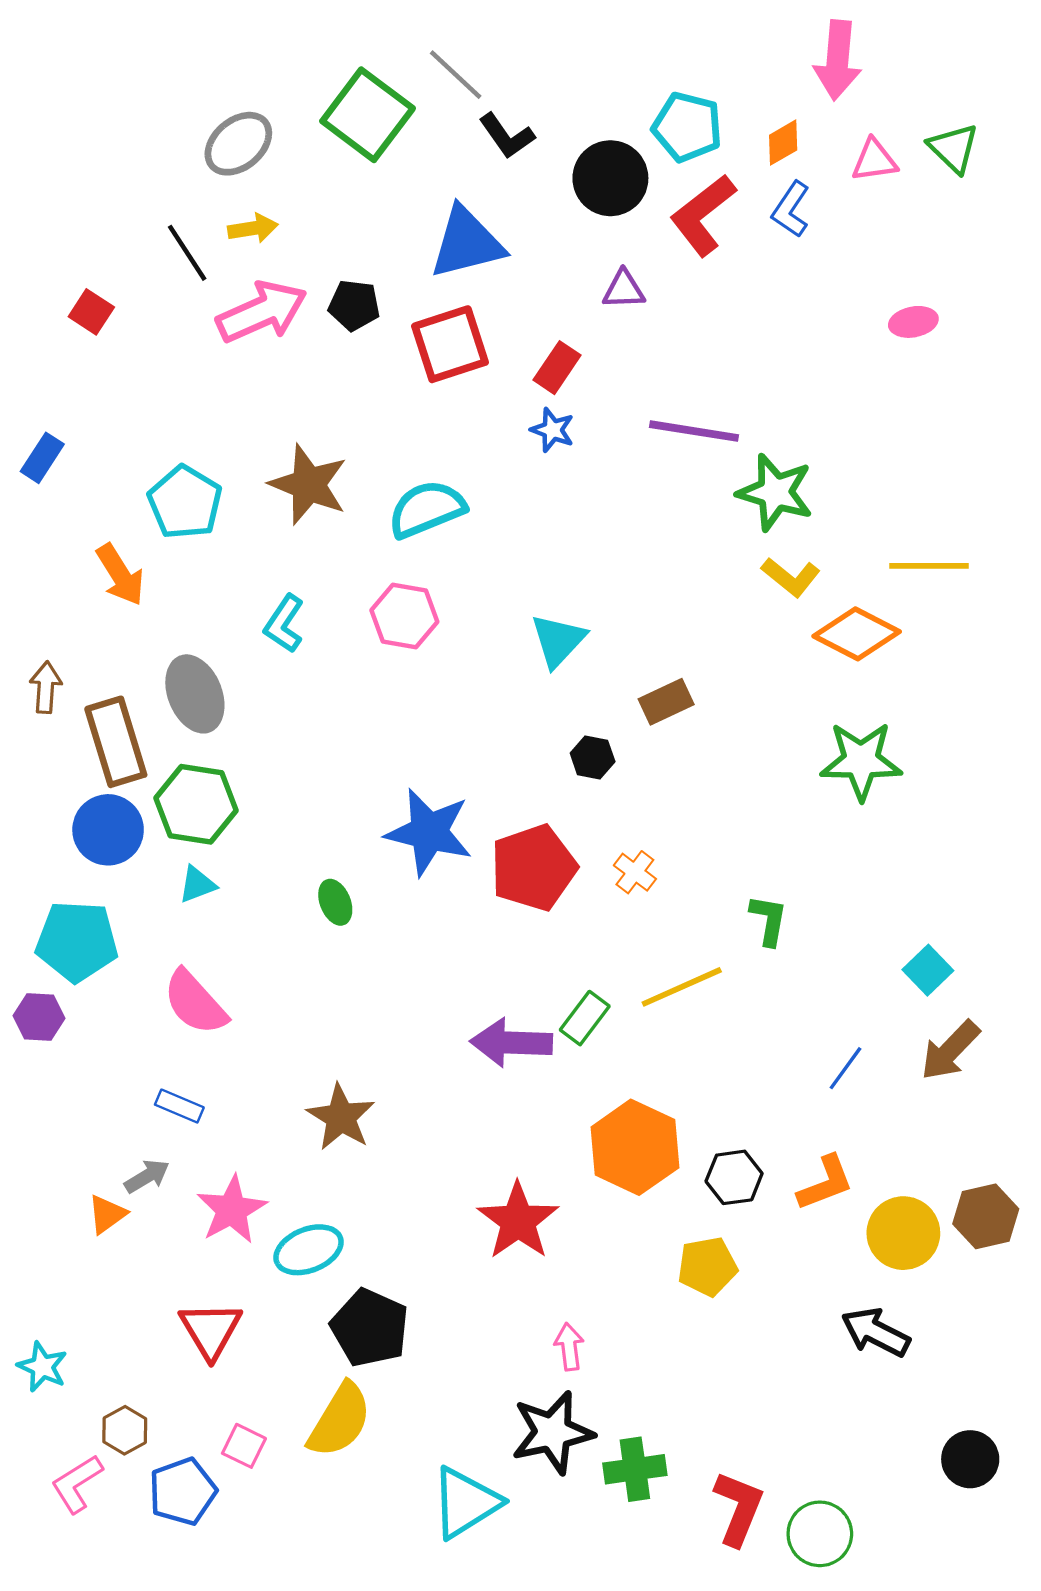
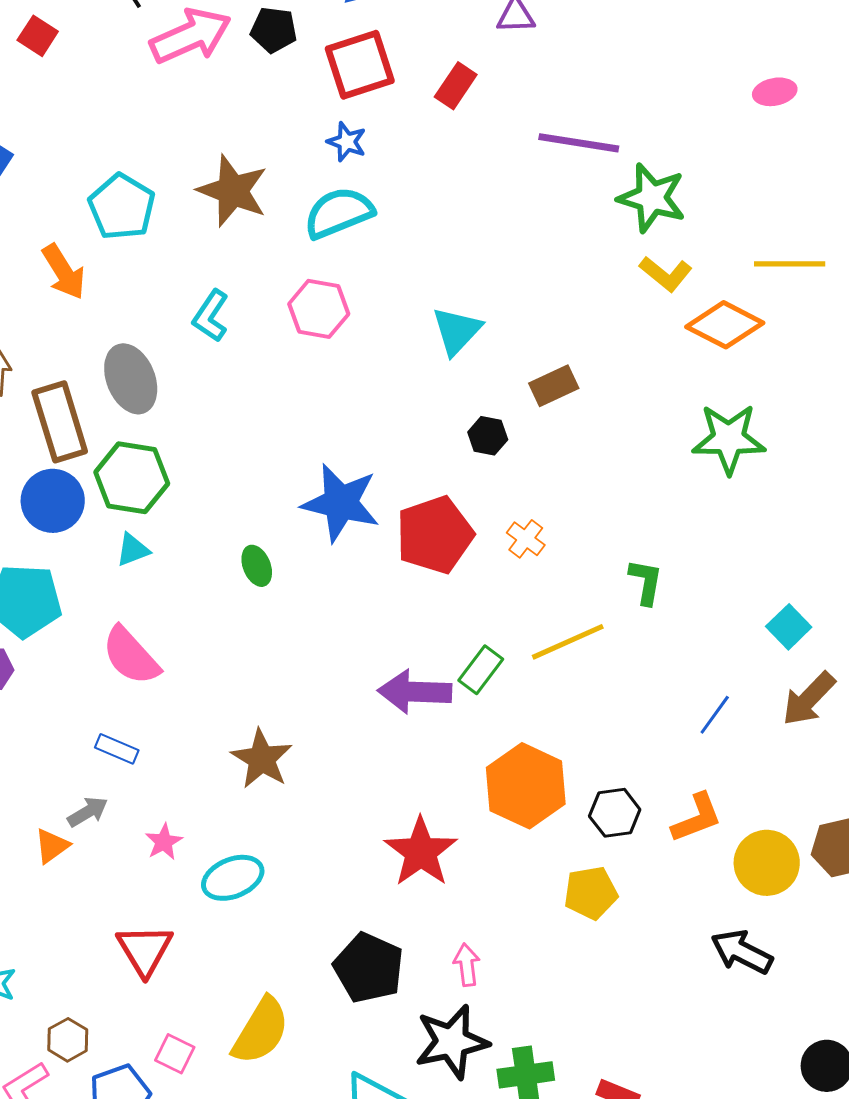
pink ellipse: (913, 322) -> (775, 92), moved
blue star: (552, 430) -> (347, 142), moved
pink star: (232, 1210) -> (164, 842), size x0.6
black pentagon: (370, 1328) -> (369, 968), moved

